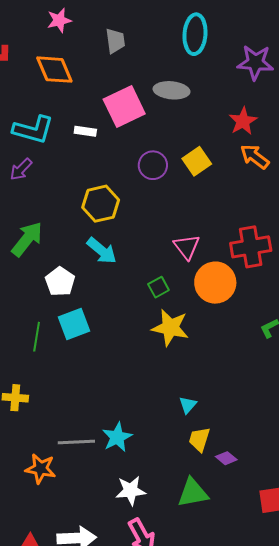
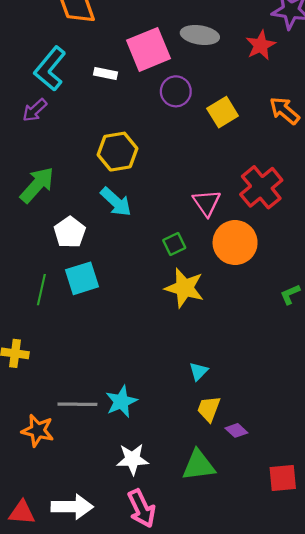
red star: (243, 121) -> (261, 45), moved
cyan L-shape: (33, 130) -> (50, 69), turned 111
purple circle: (153, 165) -> (176, 91), moved
red cross: (251, 247) -> (261, 187), moved, turned -33

